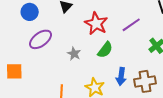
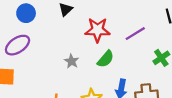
red star: (96, 24) -> (97, 30), turned -30
purple ellipse: (41, 39) -> (18, 45), moved

